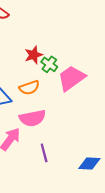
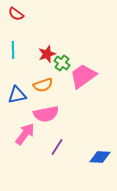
purple line: (44, 153) -> (57, 147), turned 48

